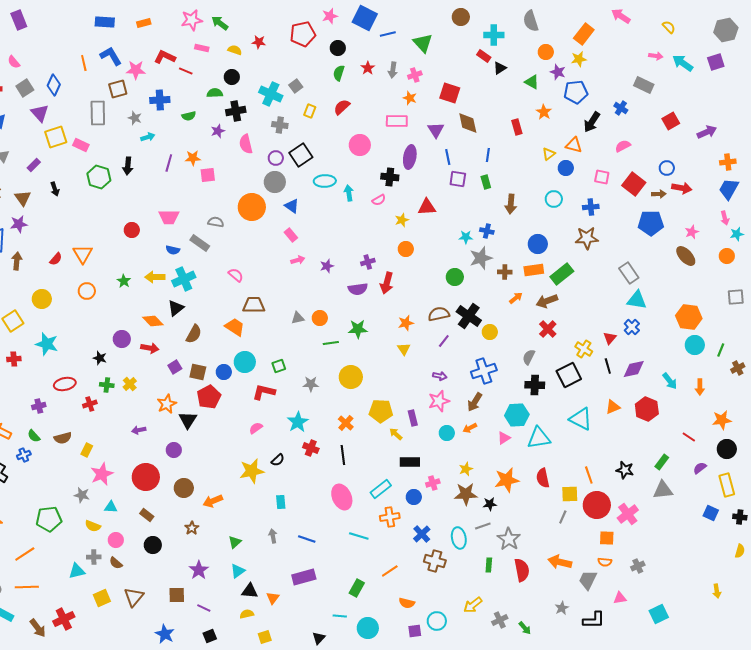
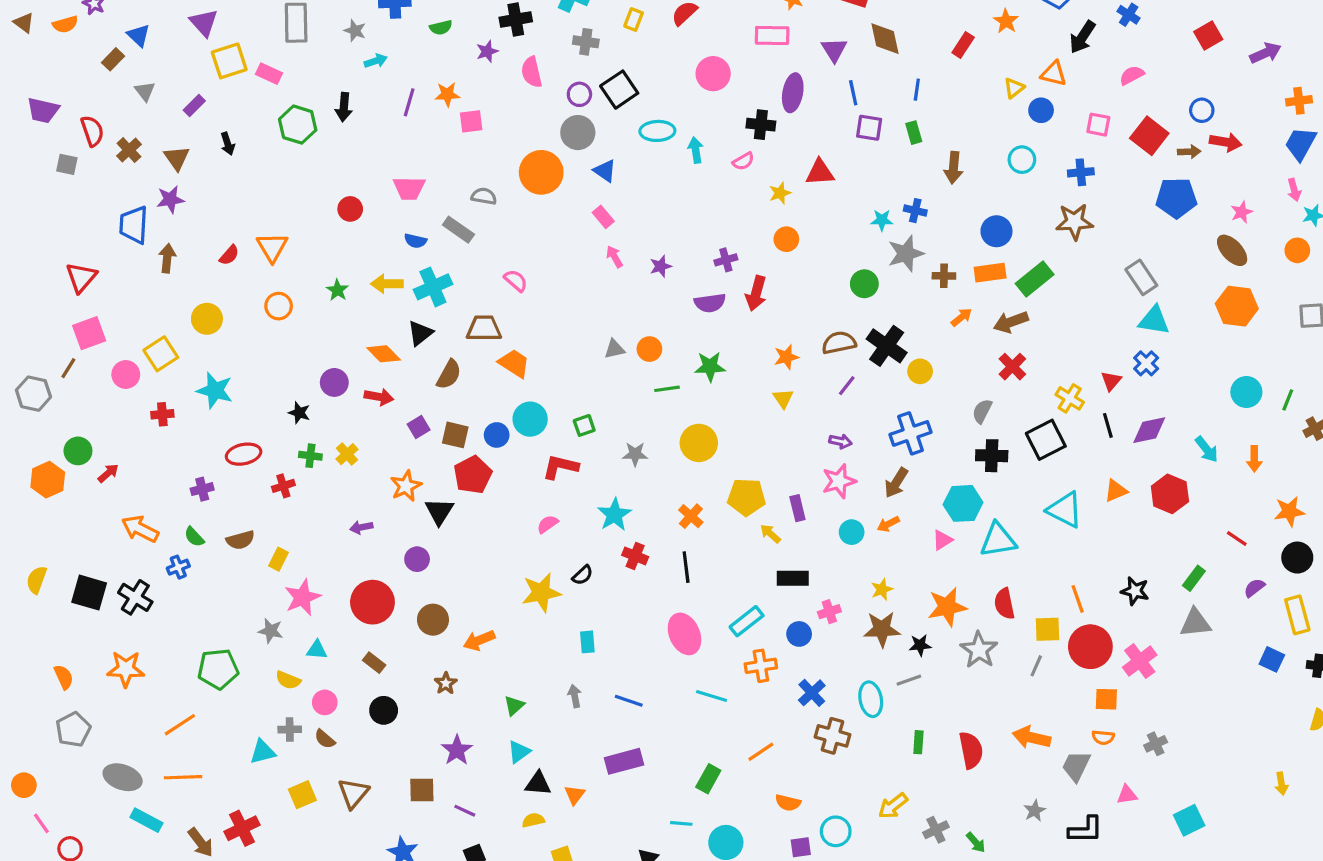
red rectangle: (517, 127) -> (963, 45), turned 49
pink arrow: (298, 260) -> (614, 257), turned -104
brown trapezoid: (254, 305) -> (484, 328), moved
orange hexagon: (689, 317) -> (1237, 306), moved
gray star: (509, 539) -> (979, 650), moved

